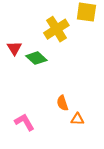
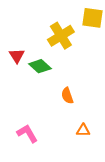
orange semicircle: (62, 103) -> (67, 96), moved

